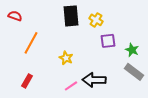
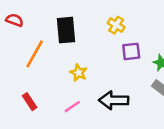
black rectangle: (71, 16) -> (66, 30), moved
red rectangle: (27, 81) -> (30, 102), turned -64
pink line: (71, 86) -> (72, 107), moved

